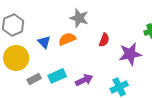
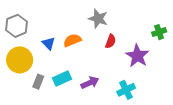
gray star: (79, 18) -> (98, 19), moved
purple star: (130, 54) -> (137, 56), turned -30
gray rectangle: (34, 79) -> (38, 82), turned -40

